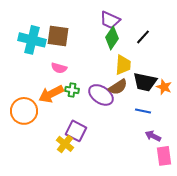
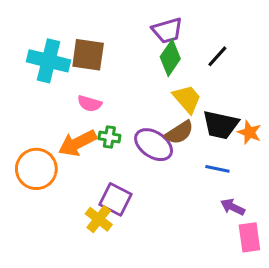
purple trapezoid: (110, 20) -> (167, 30), turned -40
yellow trapezoid: (123, 65) -> (187, 99), turned -45

